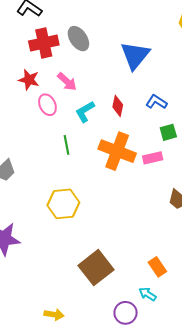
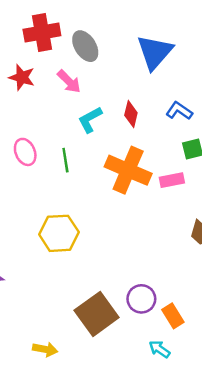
gray ellipse: (78, 39) -> (85, 46), moved
pink ellipse: (47, 105) -> (25, 152), moved
purple circle: (126, 313) -> (141, 299), moved
yellow arrow: (54, 314) -> (45, 349), moved

